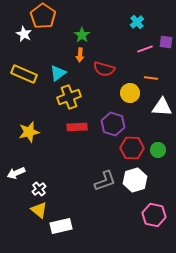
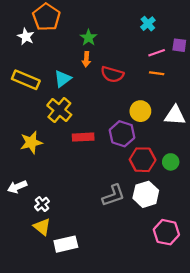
orange line: (151, 78) -> (157, 73), moved
yellow circle: (130, 93) -> (140, 111), moved
yellow cross: (69, 97) -> (59, 110), moved, turned -30

